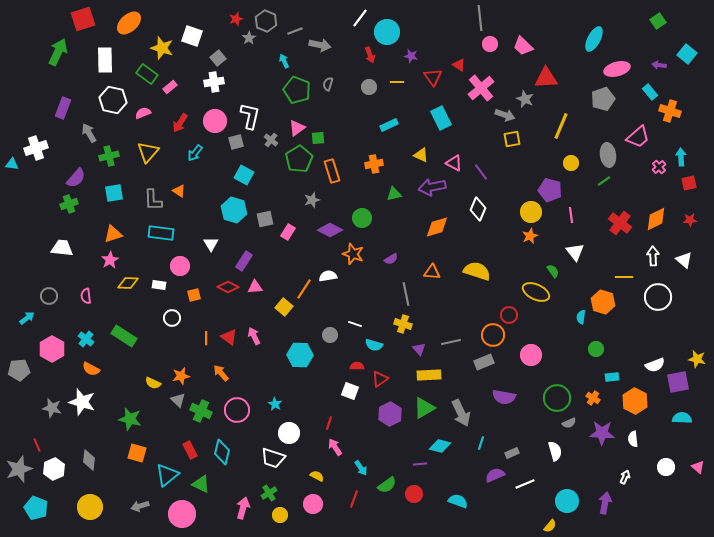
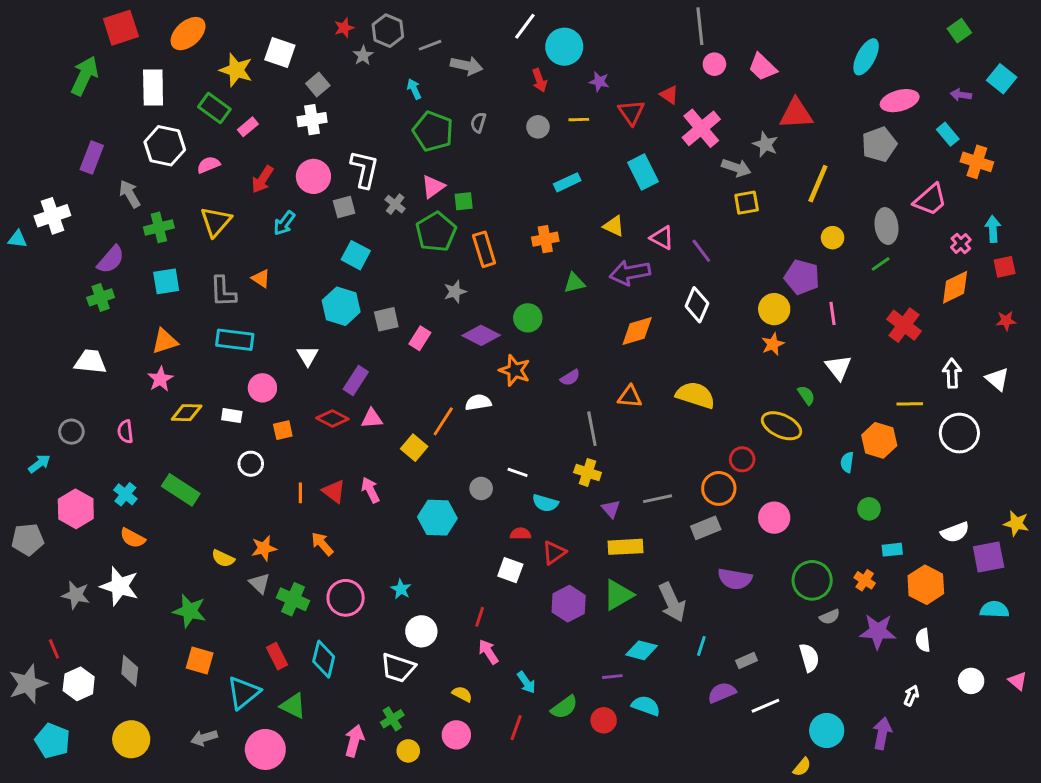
orange diamond: (656, 219) -> (955, 287), moved
cyan semicircle: (458, 501) -> (646, 706), moved

